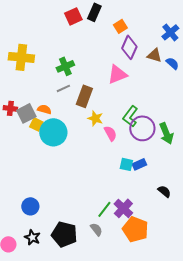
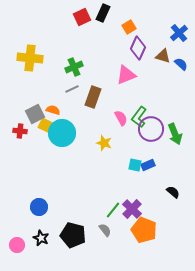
red cross: (10, 108) -> (20, 131), moved
yellow star: (95, 118) -> (104, 143), moved
pink semicircle: (110, 133) -> (121, 118), moved

